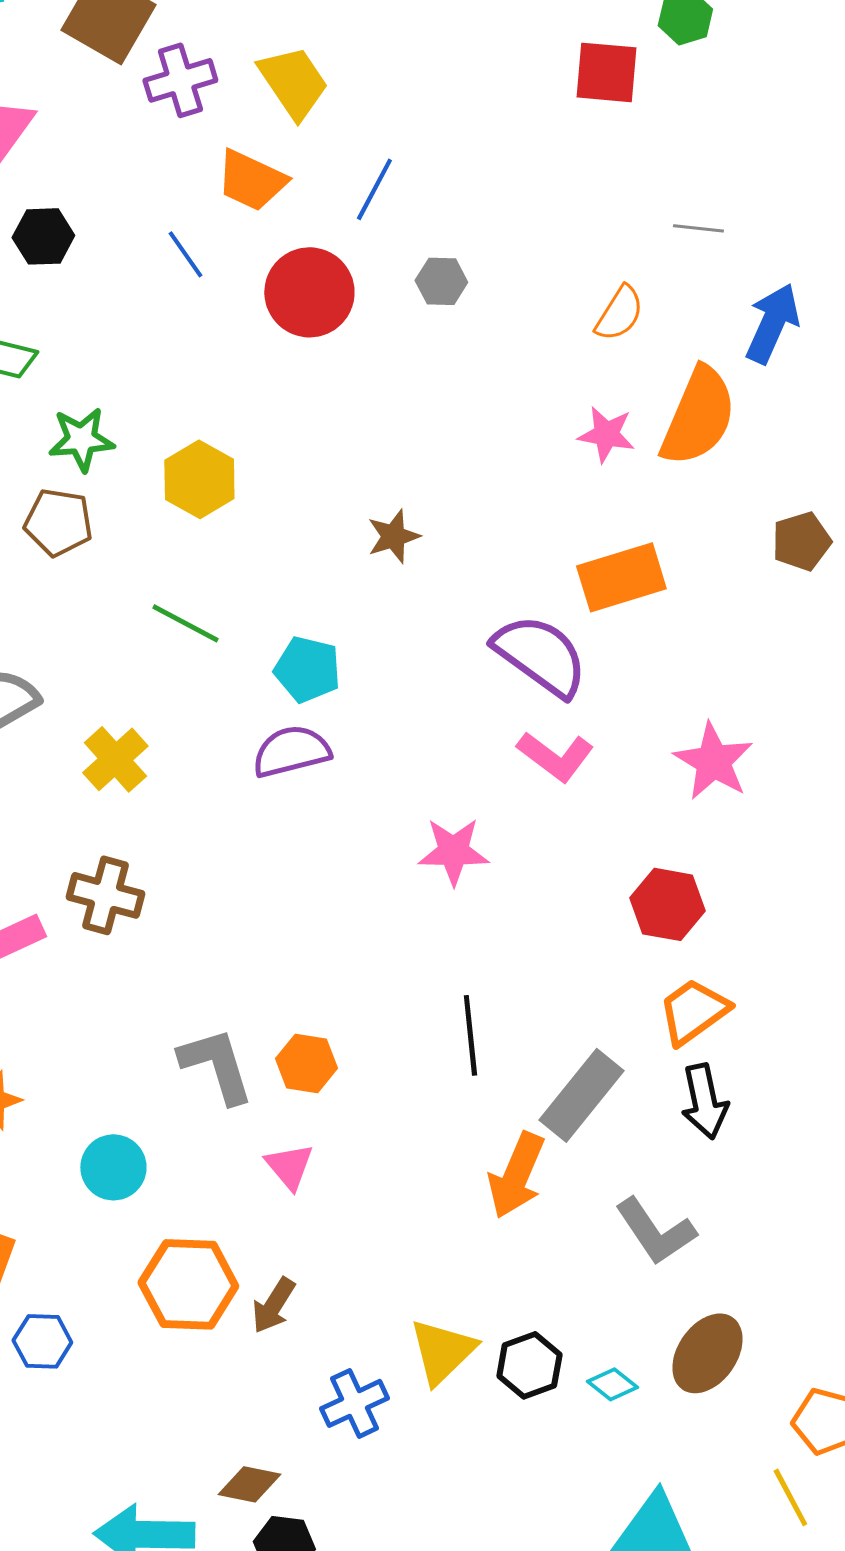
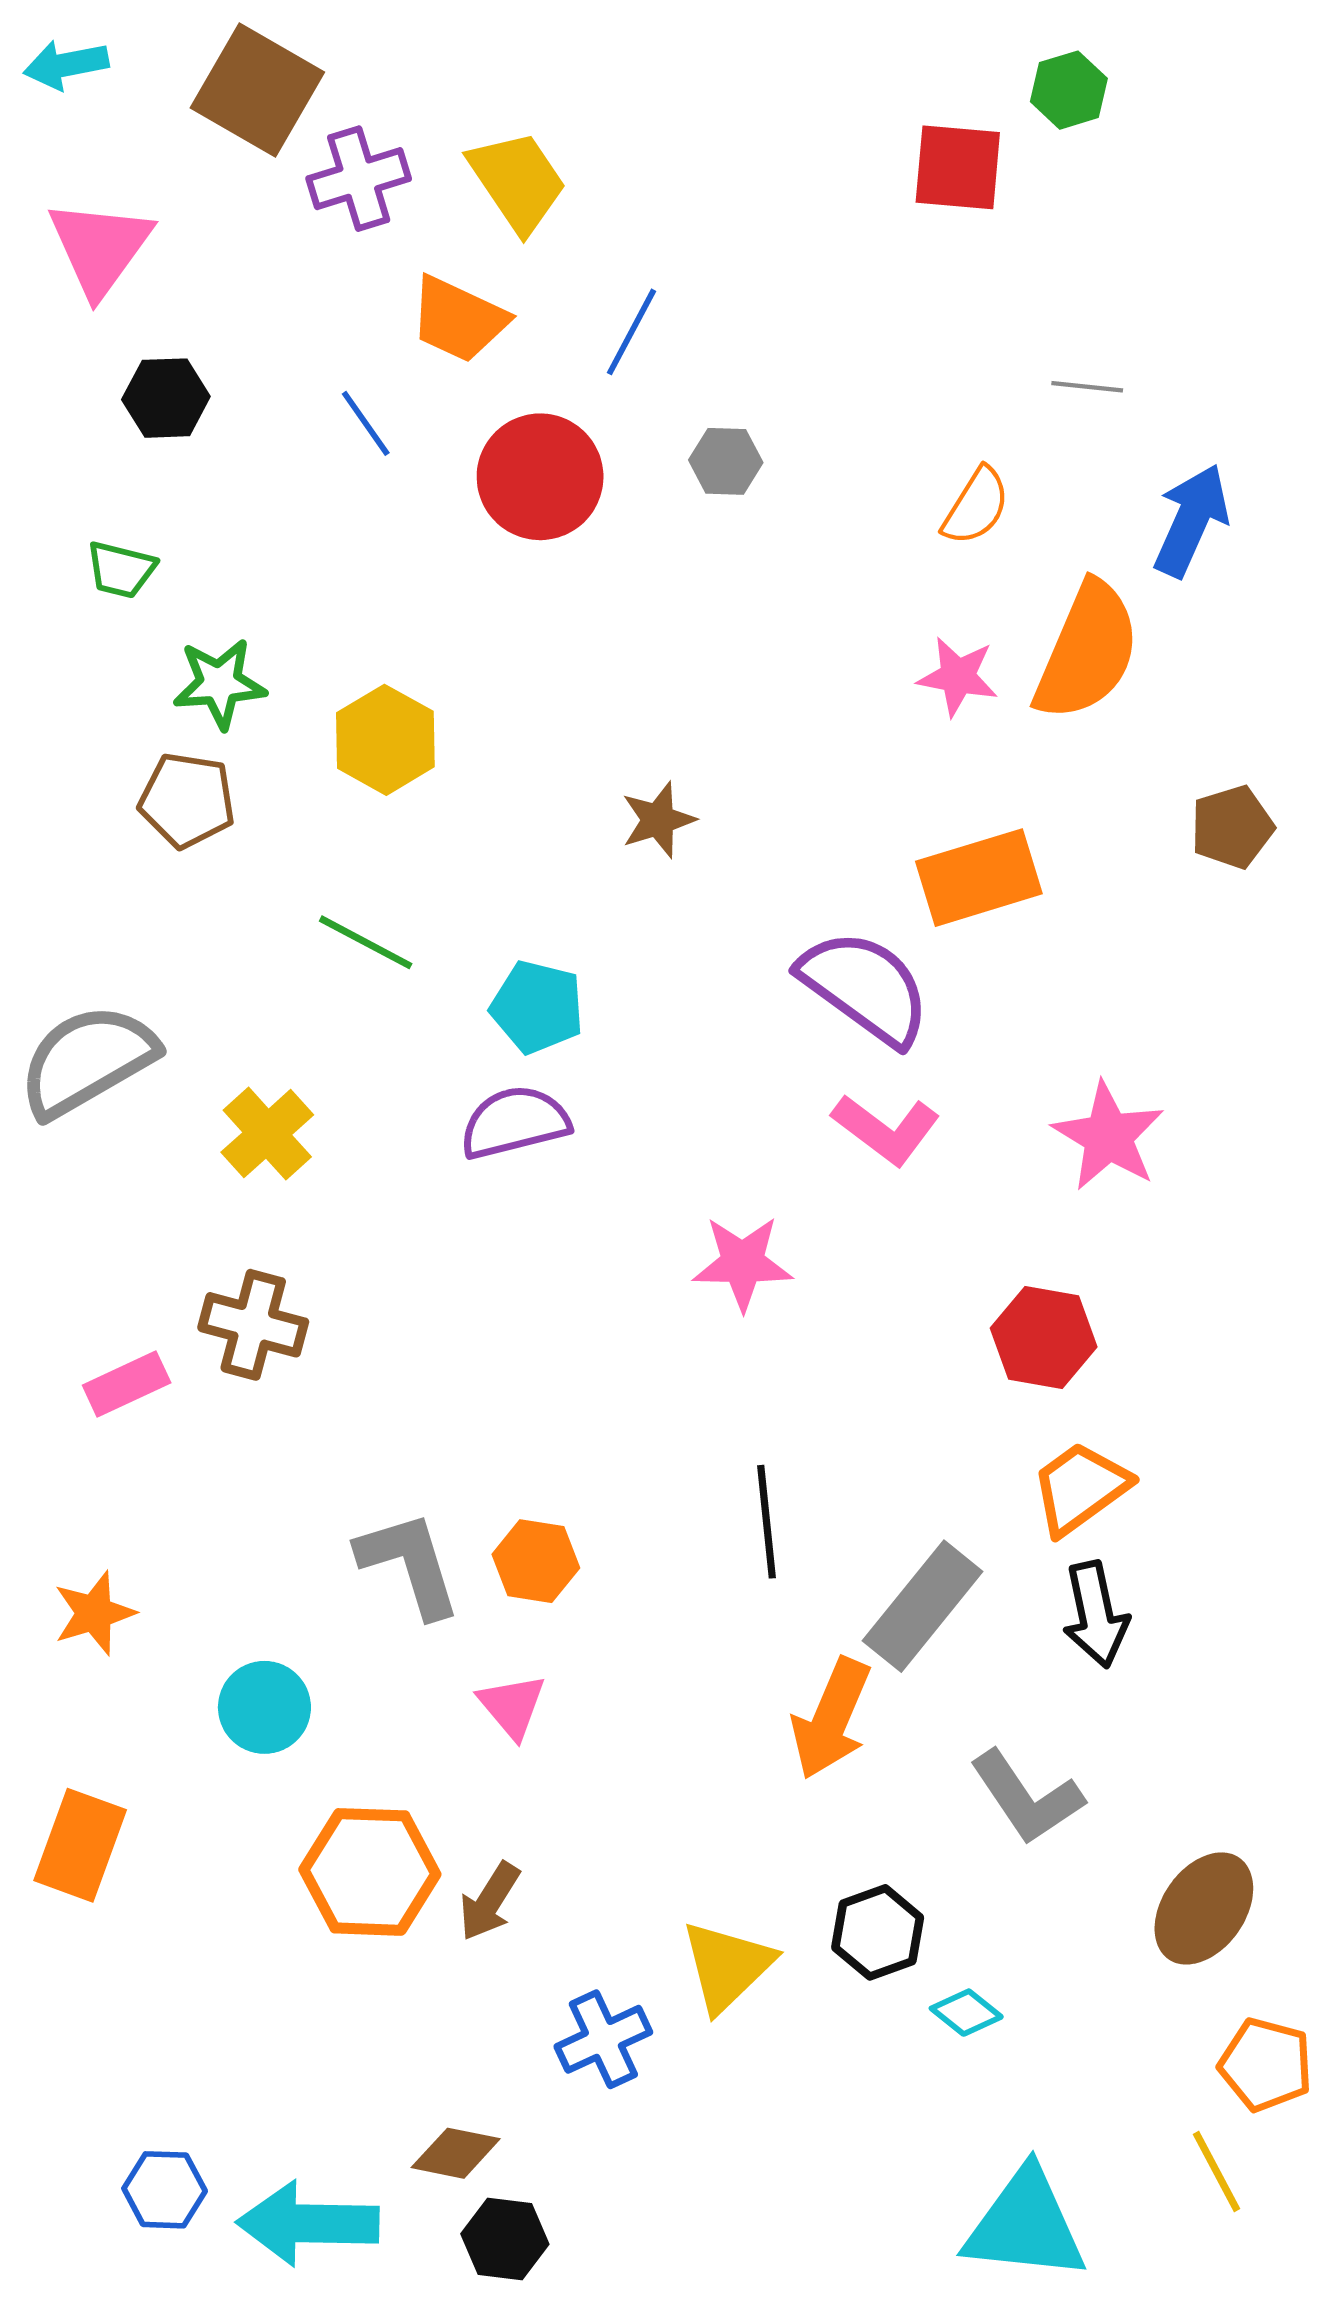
blue hexagon: (42, 1341) -> (165, 2190), moved
brown ellipse: (707, 1353) -> (1204, 1908), moved
black hexagon: (529, 1365) -> (878, 1932), moved

